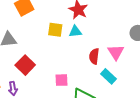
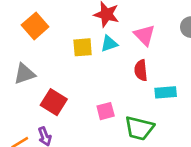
pink triangle: (116, 52) -> (145, 35), moved
cyan rectangle: (108, 76) -> (166, 92), turned -35

